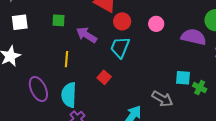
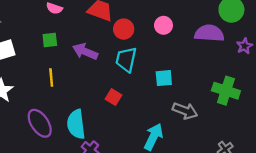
yellow line: (66, 59) -> (51, 77), moved
cyan square: (183, 78) -> (164, 78), moved
green cross: (200, 88) -> (226, 91), size x1.6

